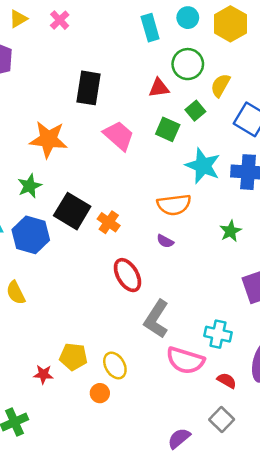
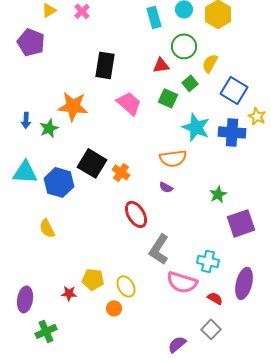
green star: (30, 186) -> (49, 128), moved
green star: (230, 231) -> (218, 194), moved

